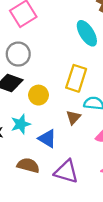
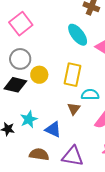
yellow circle: (38, 95) -> (39, 75), moved

